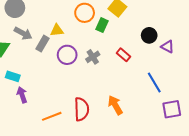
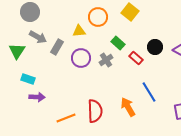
green rectangle: (102, 25) -> (118, 43), moved, turned -72
yellow triangle: (57, 30) -> (79, 31), moved
black circle: (149, 35) -> (155, 47), moved
blue line: (154, 83) -> (149, 92), moved
purple arrow: (22, 95) -> (37, 97), turned 112

